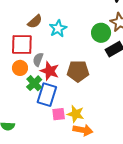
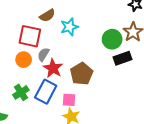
brown pentagon: (78, 71) -> (82, 74), turned 30
green cross: (34, 83) -> (21, 92), moved
pink square: (59, 114) -> (69, 100), moved

